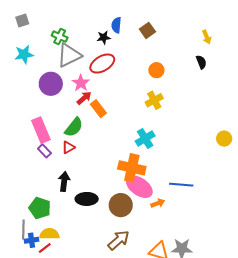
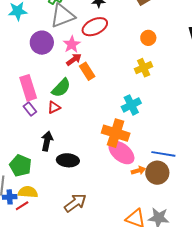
brown circle: (121, 205) -> (157, 173), moved
brown arrow: (119, 240) -> (75, 203), moved

